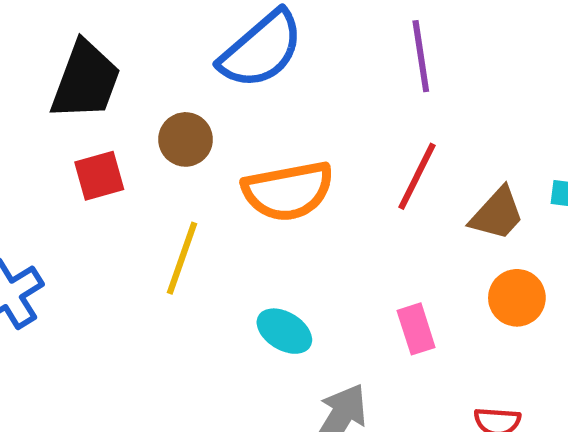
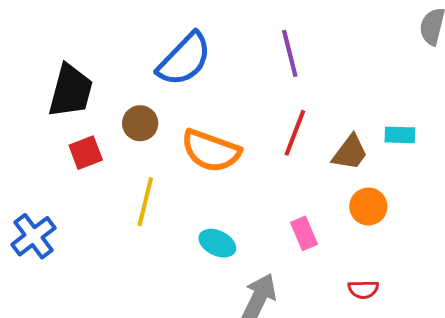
orange semicircle: (288, 191) -> (211, 151), turned 36

